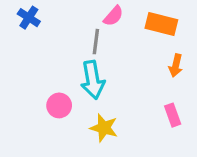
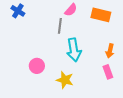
orange arrow: (176, 66) -> (110, 51), moved
cyan arrow: (93, 80) -> (74, 50), moved

